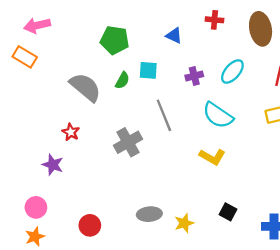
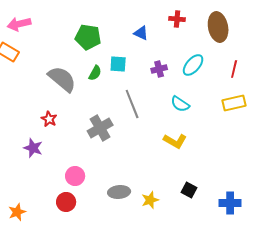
cyan semicircle: (218, 115) -> (180, 104), size x0.7
pink circle: (36, 207) -> (75, 176), moved

